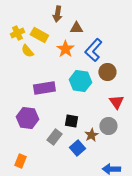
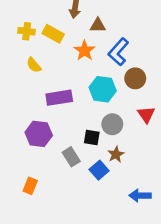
yellow cross: (17, 33) -> (27, 31), turned 32
yellow semicircle: (27, 51) -> (34, 65), moved
gray circle: (108, 126) -> (112, 124), moved
gray rectangle: (54, 137) -> (71, 157), turned -70

